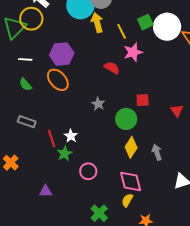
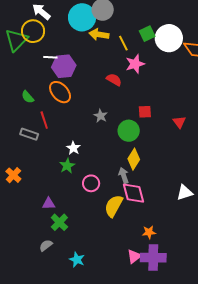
yellow arrow: (97, 23) -> (99, 35), turned -66
white line: (25, 59) -> (50, 57), moved
red line: (52, 139) -> (44, 120), moved
gray arrow: (157, 152) -> (124, 175), moved
yellow semicircle: (127, 200) -> (114, 206), moved, size x1.6
green cross: (99, 213) -> (59, 222), moved

